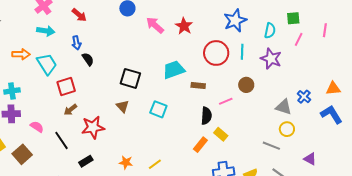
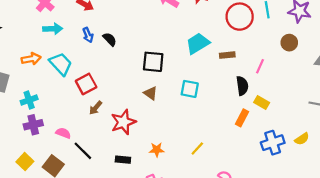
black semicircle: (88, 59) -> (110, 39), moved
brown circle: (246, 85) -> (289, 43), moved
pink line: (226, 101) -> (260, 66), turned -32
black line: (62, 140) -> (83, 151), moved
black rectangle: (86, 161) -> (123, 160), turned 48
orange star: (126, 162) -> (157, 150), moved

